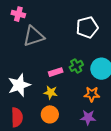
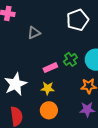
gray triangle: (34, 36) -> (34, 33), moved, size x0.6

